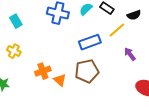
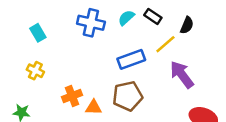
black semicircle: (134, 15) -> (187, 25), turned -48
purple arrow: (130, 54) -> (182, 75), size x1.6
orange triangle: (60, 80) -> (93, 107), turned -40

